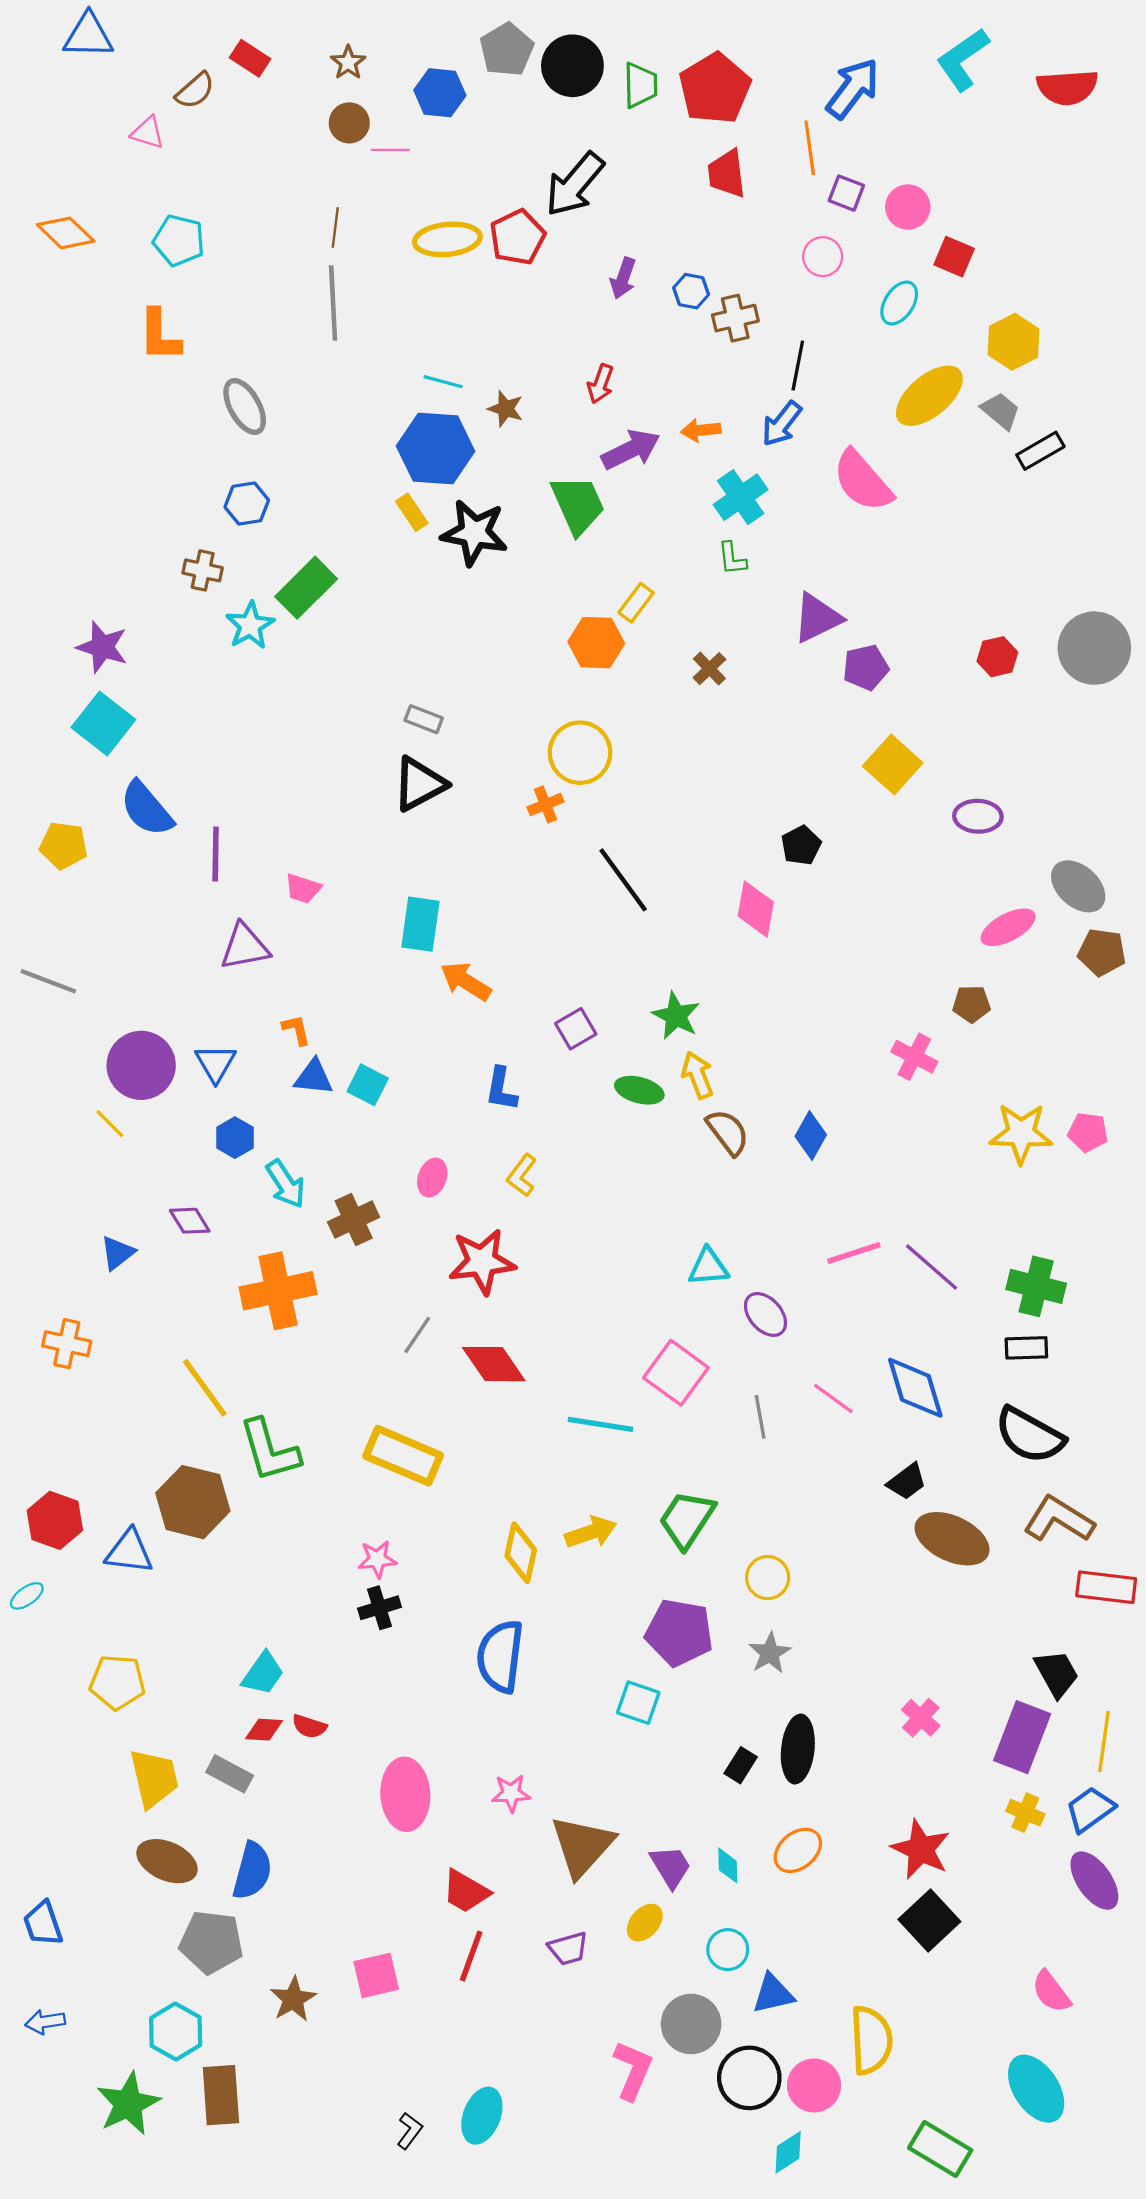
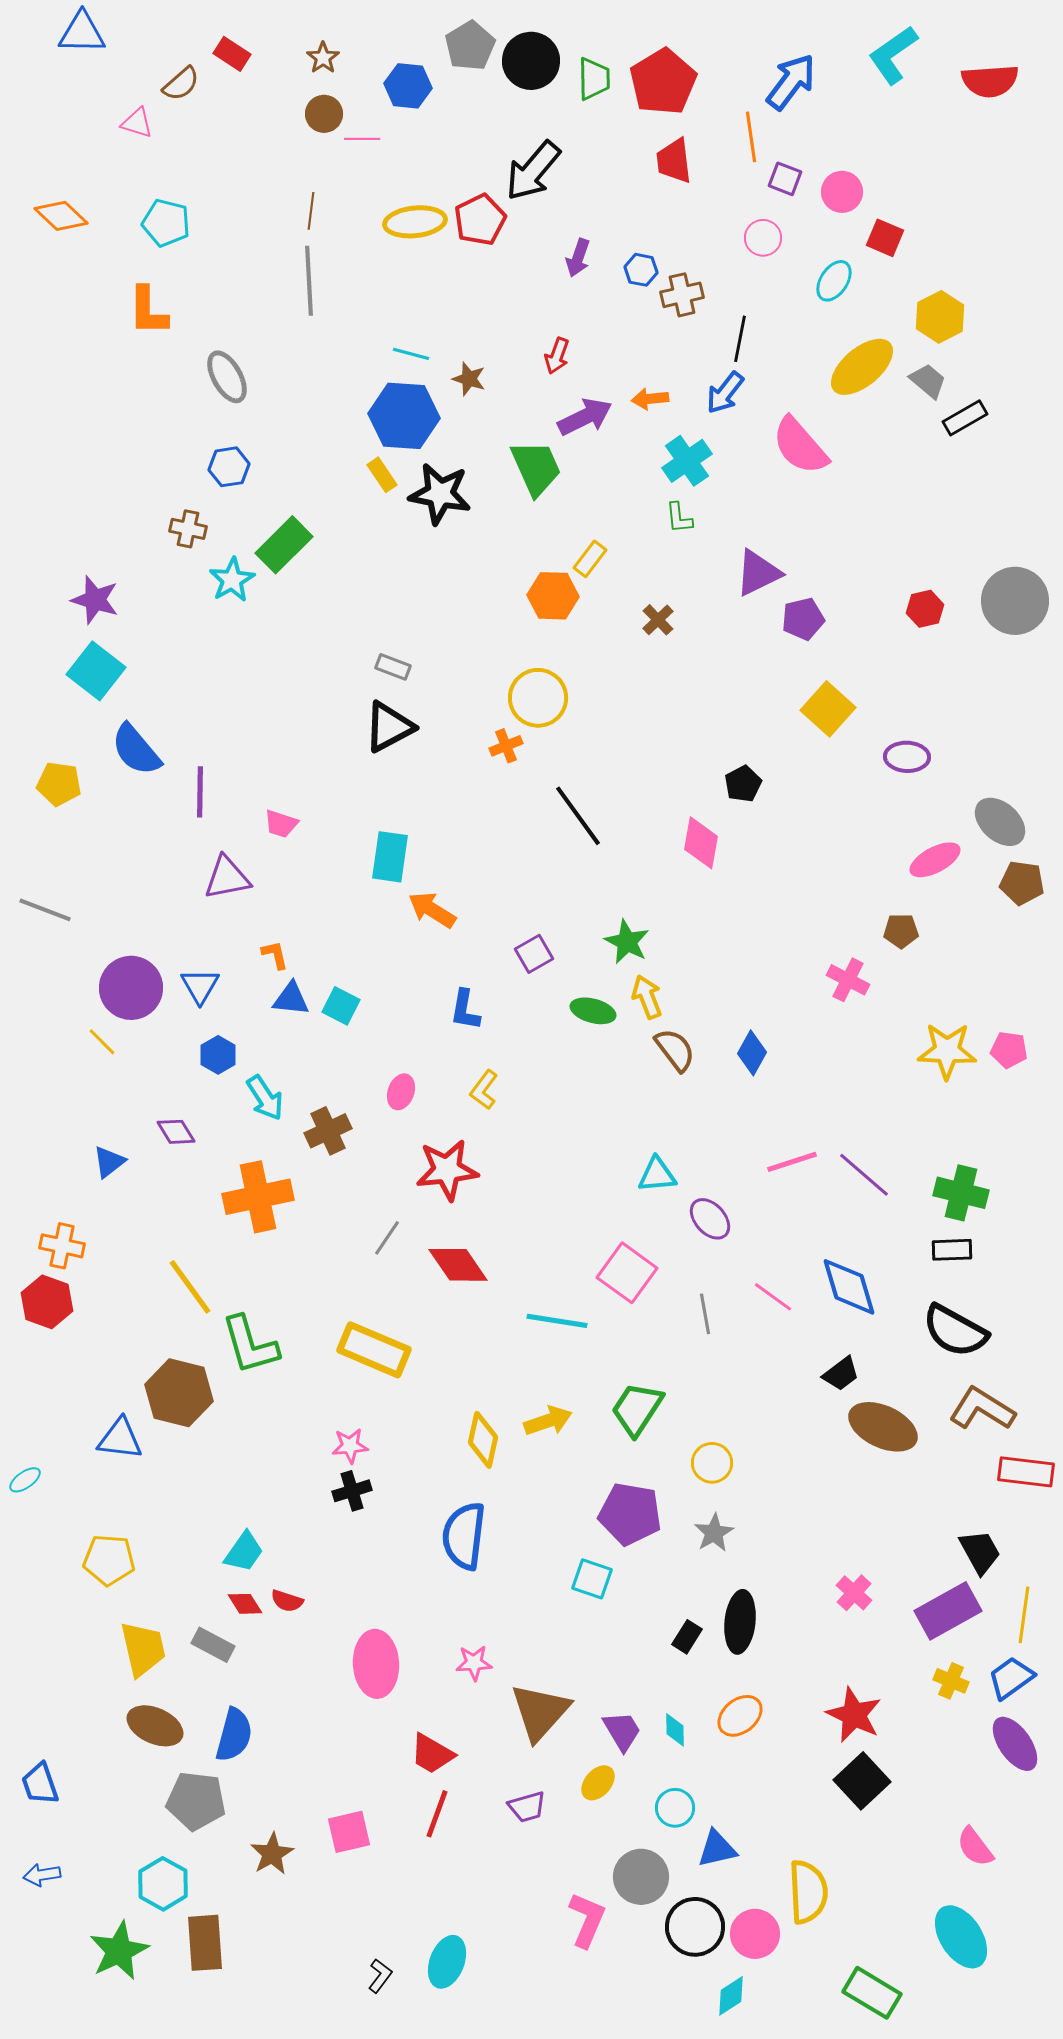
red hexagon: (55, 1520) -> (47, 1302), moved
red diamond: (264, 1730) -> (245, 1604), turned 54
purple rectangle: (1022, 1737) -> (948, 1611), turned 40

